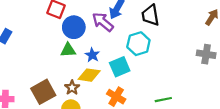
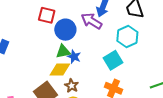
blue star: (92, 55) -> (74, 57), moved
yellow diamond: (89, 75) -> (60, 69), moved

